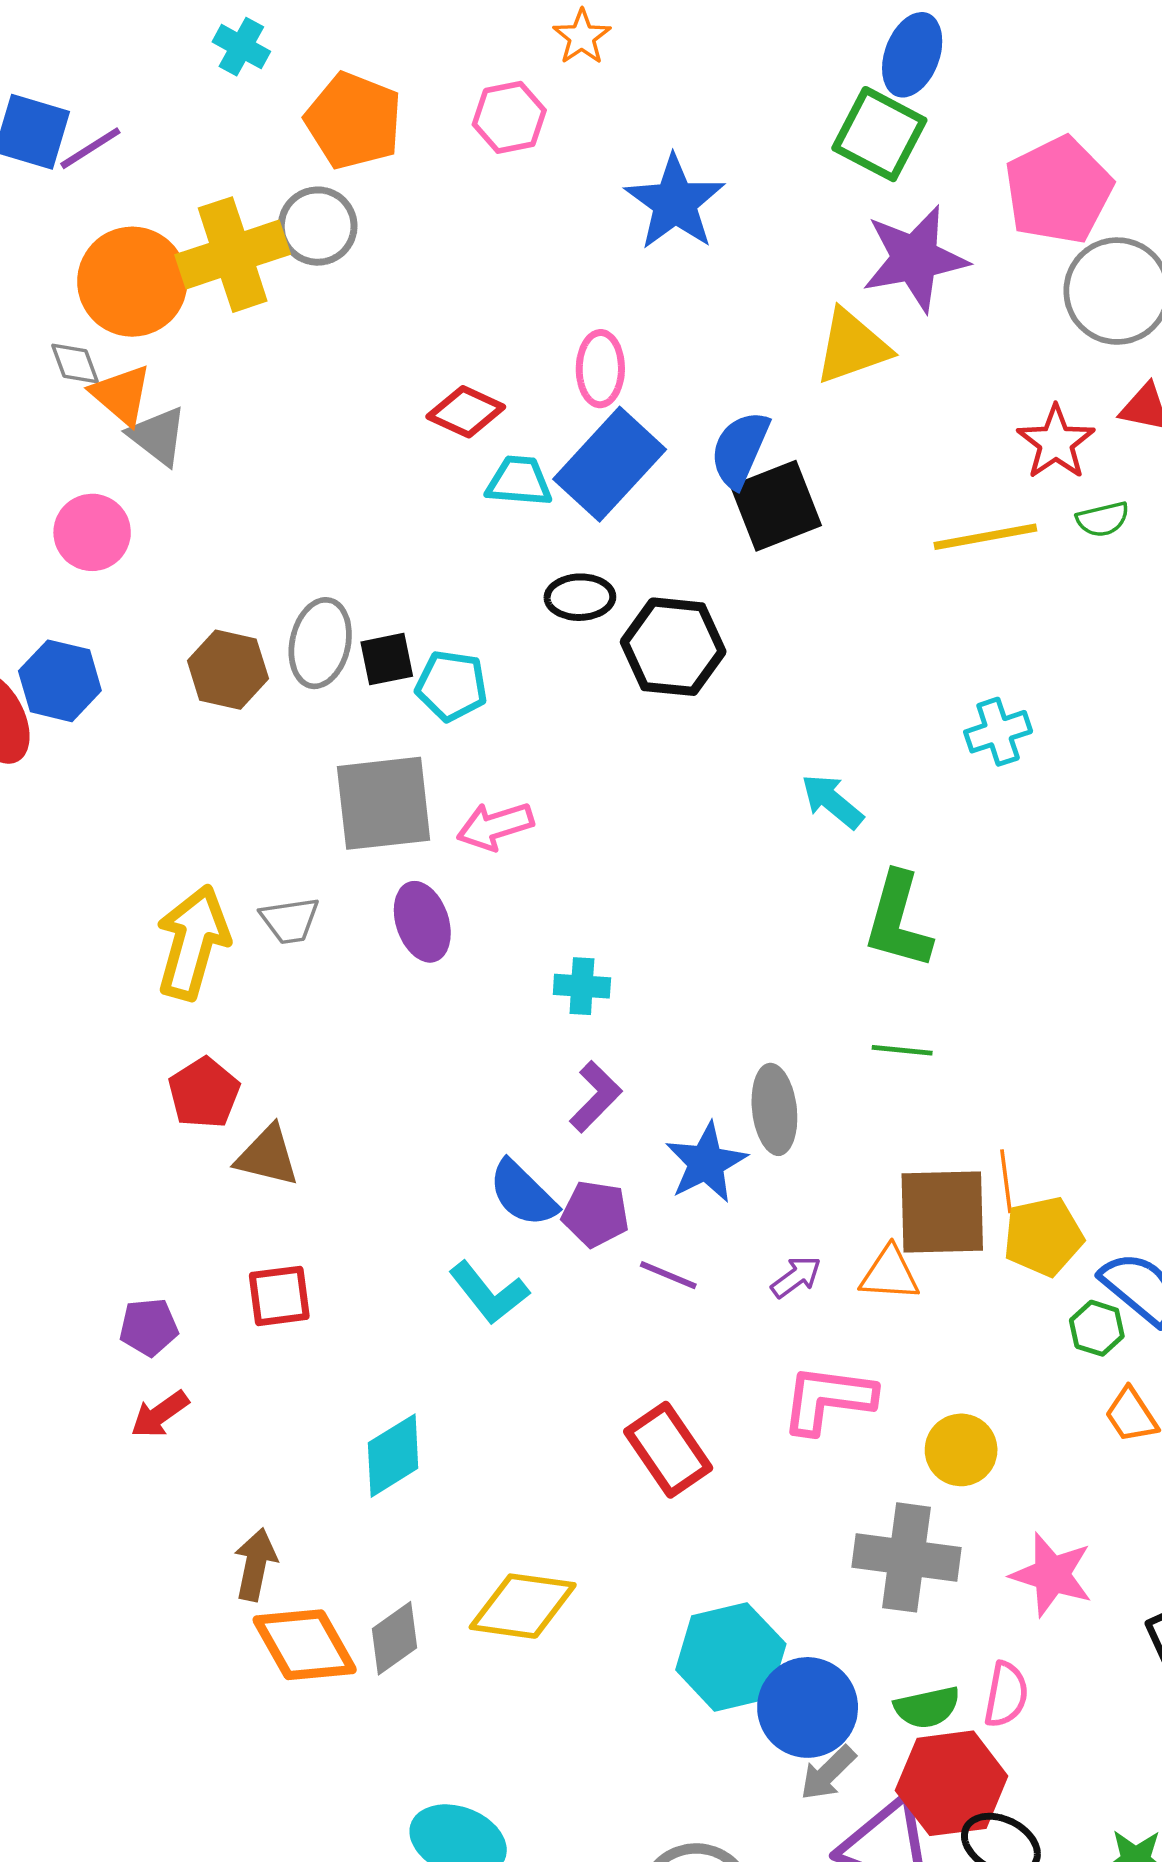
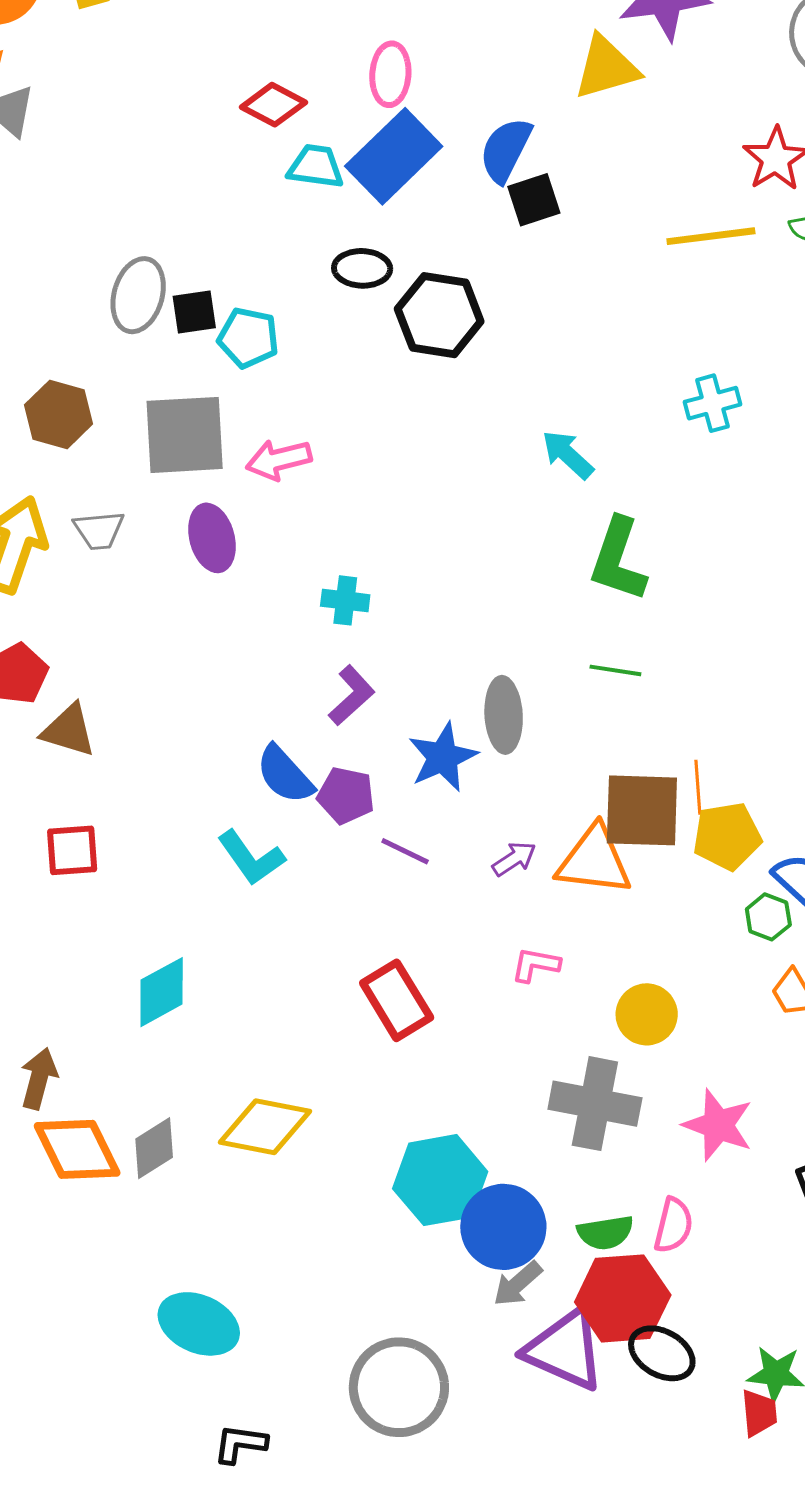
black square: (776, 506) -> (534, 200), size x0.7
brown hexagon: (228, 670) -> (59, 414), moved
orange triangle: (890, 1274) -> (594, 861), size x1.5
pink L-shape: (828, 1399) -> (535, 965), size x0.6

